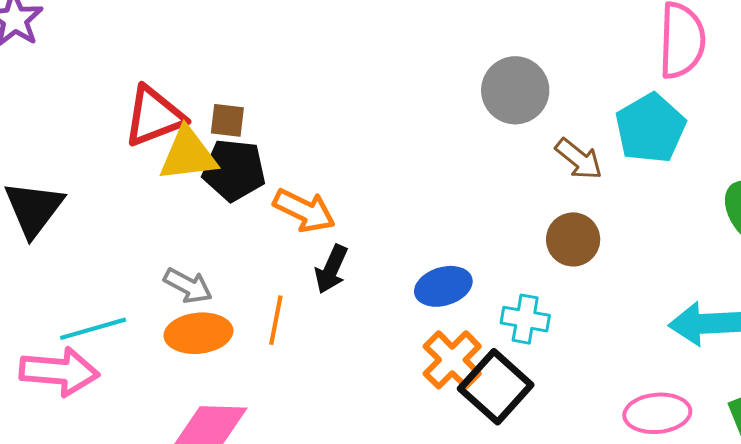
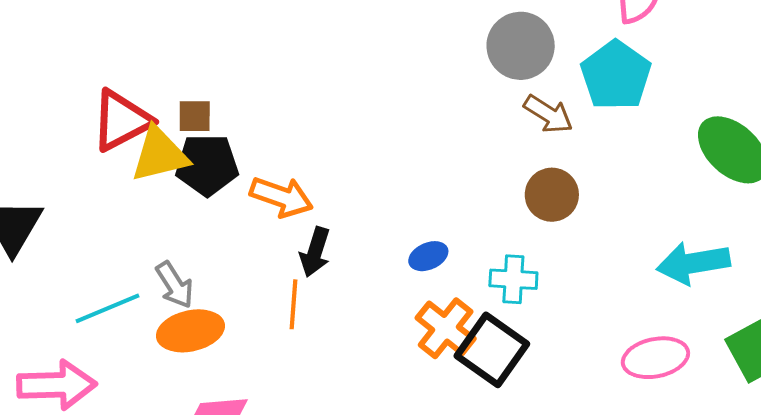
gray circle: (515, 90) -> (521, 46), moved
gray arrow: (188, 286) -> (175, 285), turned 36
blue ellipse: (443, 286) -> (428, 256), size x0.7
orange line: (276, 320) -> (293, 304), moved
cyan line: (93, 329) -> (108, 308), moved

